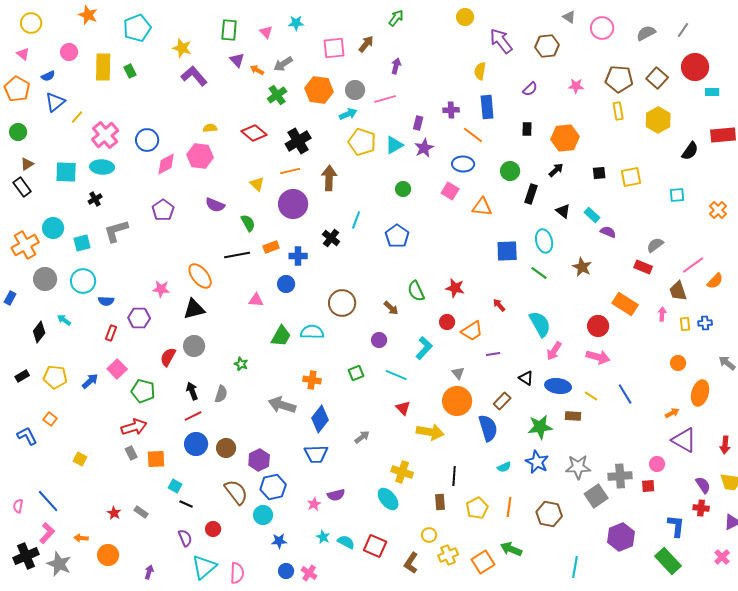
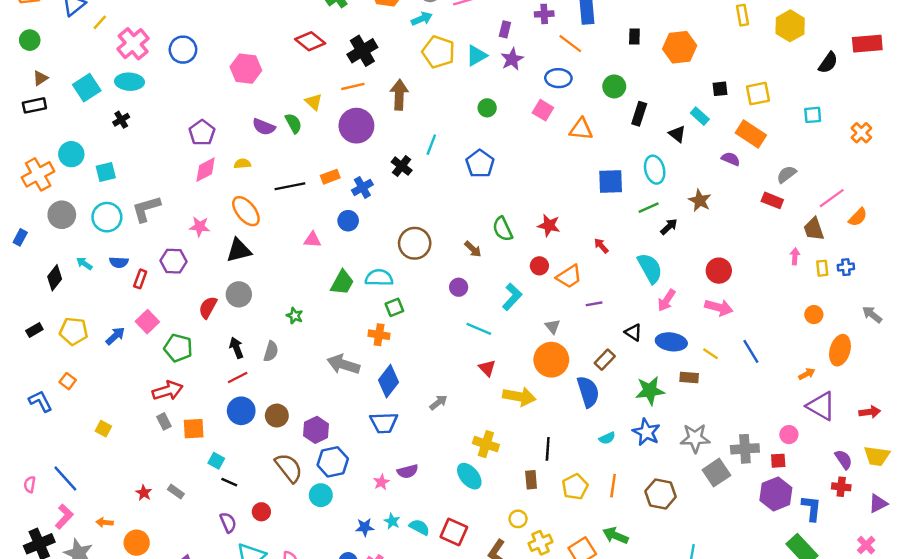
yellow semicircle: (210, 128) -> (242, 164), moved
pink diamond: (166, 164) -> (206, 170), moved
black arrow: (556, 170) -> (669, 227), moved
cyan square: (66, 172) -> (87, 88), turned -35
black rectangle: (22, 187) -> (34, 105), turned -66
cyan rectangle: (592, 215) -> (700, 116), moved
green semicircle: (248, 223) -> (293, 123), moved
gray L-shape: (116, 231) -> (146, 209), moved
blue cross: (298, 256) -> (362, 187), turned -30
green line: (539, 273) -> (649, 208), turned -60
blue semicircle: (106, 301) -> (119, 262), moved
orange rectangle: (625, 304) -> (751, 134), moved
green square: (356, 373) -> (394, 307), moved
red arrow: (725, 445) -> (870, 412), turned -102
purple hexagon: (621, 537) -> (776, 494), moved
blue star: (279, 541) -> (365, 527), moved

